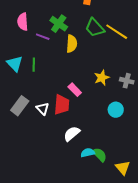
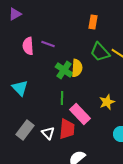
green cross: (59, 24) -> (64, 70), moved
purple line: (43, 37) -> (48, 44), moved
green line: (34, 65) -> (62, 98), moved
pink rectangle: (75, 90) -> (80, 114), size x1.5

